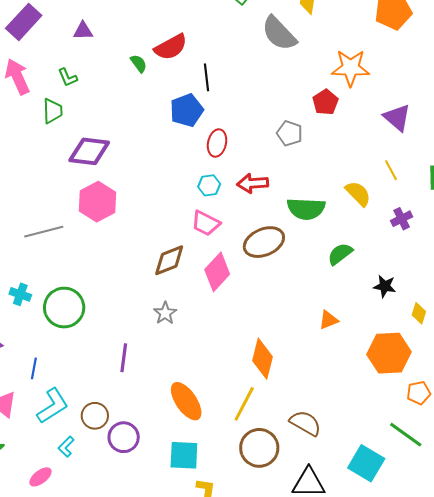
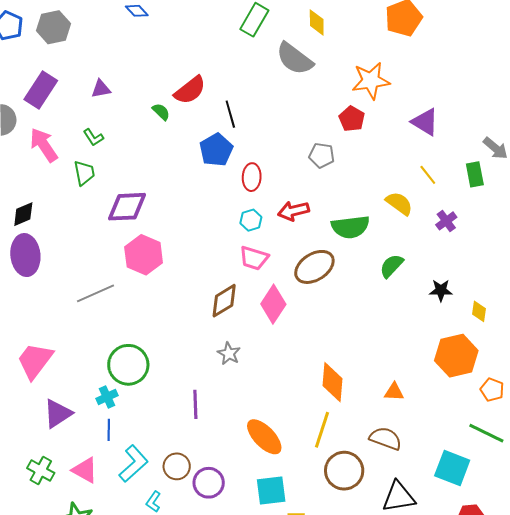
cyan cross: (20, 294) -> (107, 397), moved, turned -35
orange triangle: (328, 320) -> (394, 392), moved, turned 35
orange pentagon: (419, 393) -> (492, 390), turned -30

